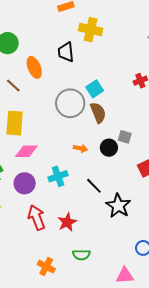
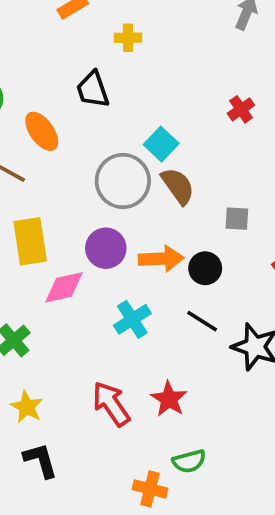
yellow cross: (91, 30) -> (128, 38), size x0.6
orange arrow: (80, 148) -> (161, 259), size x1.6
black circle: (109, 148) -> (205, 268), moved
purple circle: (25, 183) -> (106, 248), moved
green semicircle: (81, 255) -> (189, 461), moved

